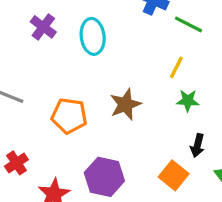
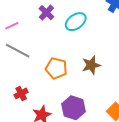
cyan ellipse: (93, 36) -> (76, 22), turned 55

